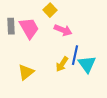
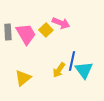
yellow square: (50, 10) -> (46, 30), moved
pink arrow: (63, 30) -> (61, 23), moved

